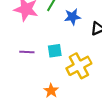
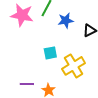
purple line: (27, 52) -> (27, 84), moved

